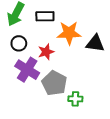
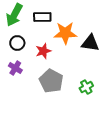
purple cross: (27, 70) -> (15, 68), moved, size x0.6
green cross: (75, 99) -> (86, 87), moved, turned -32

